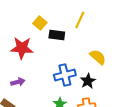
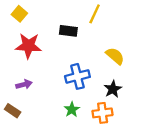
yellow square: (40, 23) -> (19, 14), moved
black star: (88, 81) -> (113, 89), moved

